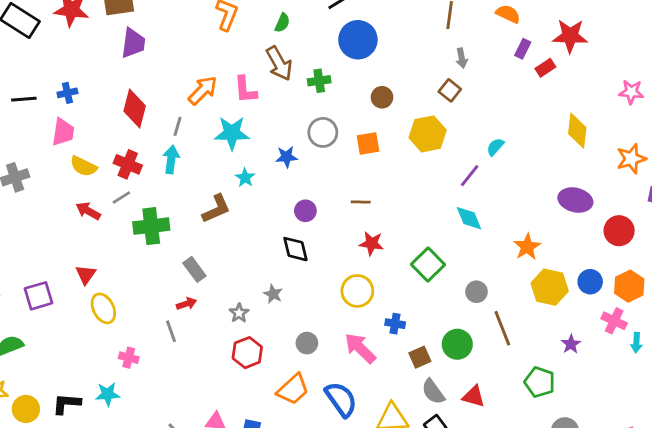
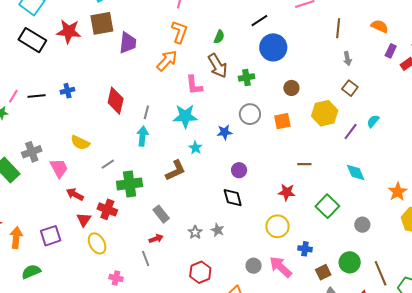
purple trapezoid: (133, 43) -> (128, 43), moved
orange arrow: (203, 90) -> (167, 61), moved
brown square: (450, 90) -> (350, 88), moved
pink trapezoid: (63, 132) -> (59, 168), moved, turned -35
red cross: (128, 164) -> (107, 209), moved
purple line: (470, 176) -> (351, 131), moved
brown line: (361, 202) -> (304, 164), moved
red arrow: (88, 211) -> (75, 194), moved
gray star: (239, 313) -> (195, 232), moved
brown line: (502, 328) -> (381, 273), moved
gray circle: (307, 343) -> (254, 266), moved

